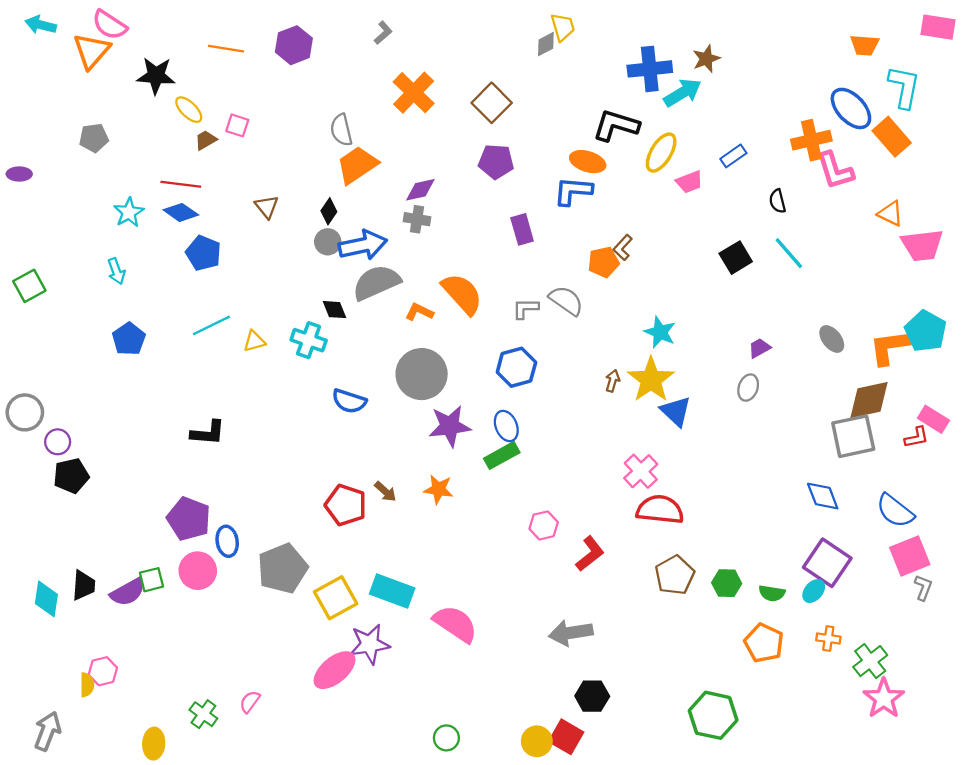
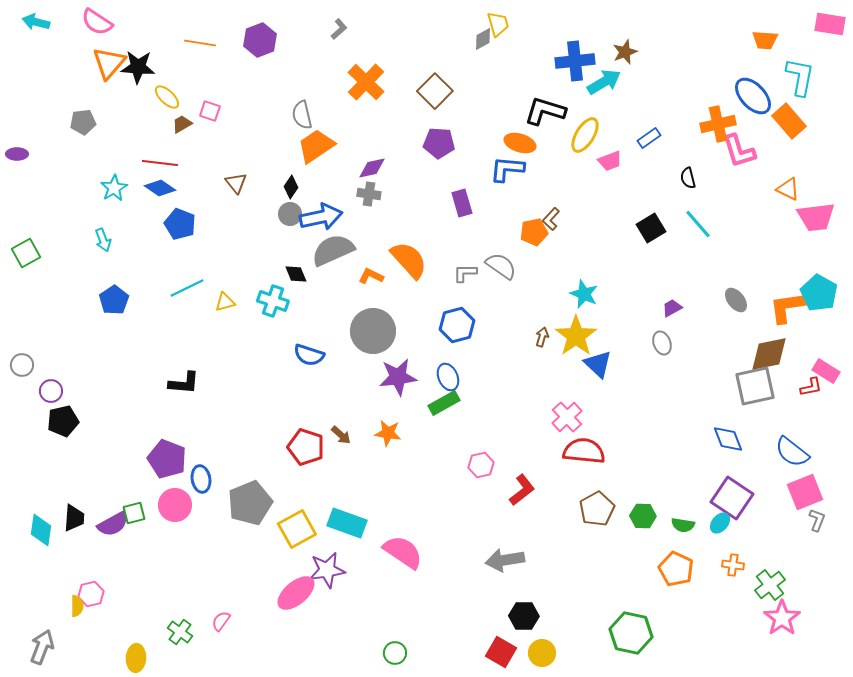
orange triangle: (92, 51) -> (109, 63), moved
gray ellipse: (748, 388) -> (662, 343), turned -40
gray circle: (25, 412) -> (22, 365), size x0.7
yellow circle: (537, 741) -> (542, 653), moved

